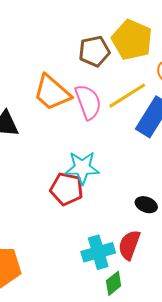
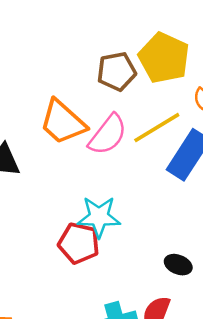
pink semicircle: (88, 102) -> (108, 135), turned 57

